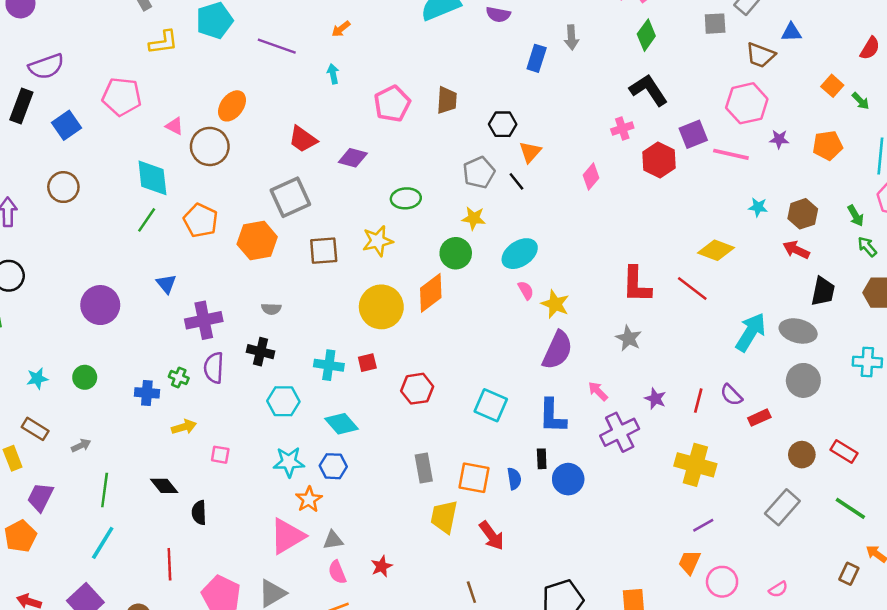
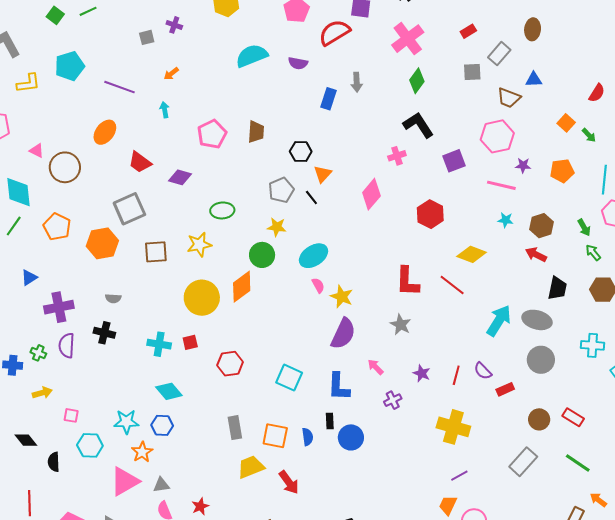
orange ellipse: (232, 106) -> (105, 132), moved
pink line: (731, 154) -> (501, 185), moved
red hexagon: (659, 160) -> (430, 214), moved
pink diamond: (591, 177) -> (371, 194), size x1.4
blue triangle: (166, 284) -> (29, 278), turned 36
cyan hexagon: (283, 401) -> (90, 445), moved
purple cross: (620, 432) -> (393, 400), size x0.6
yellow trapezoid: (444, 517) -> (251, 467), turned 56

